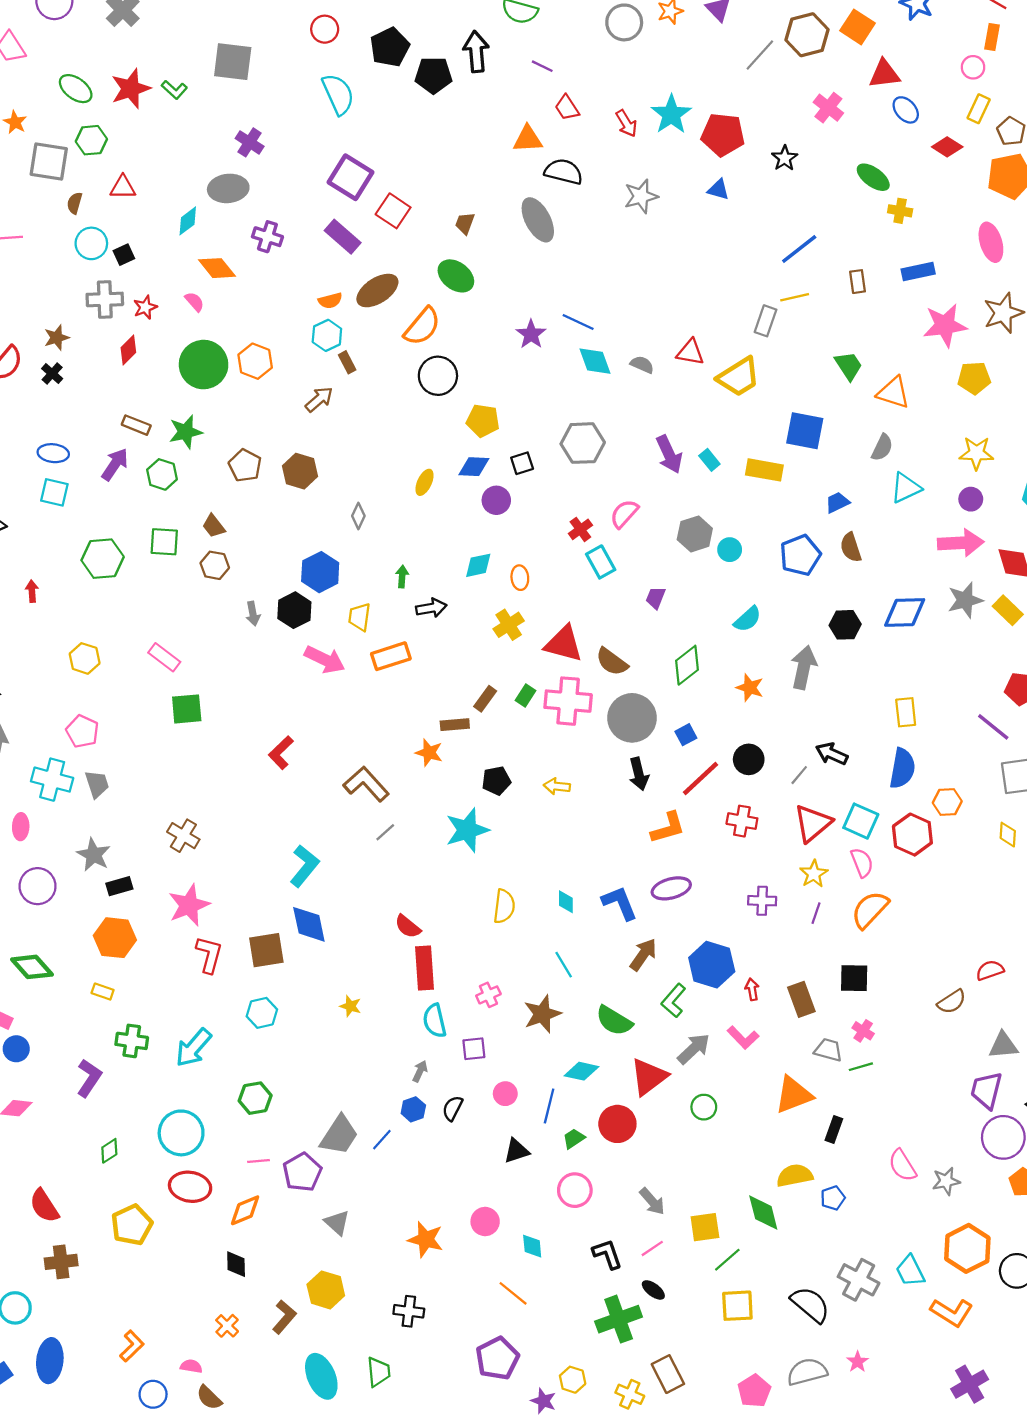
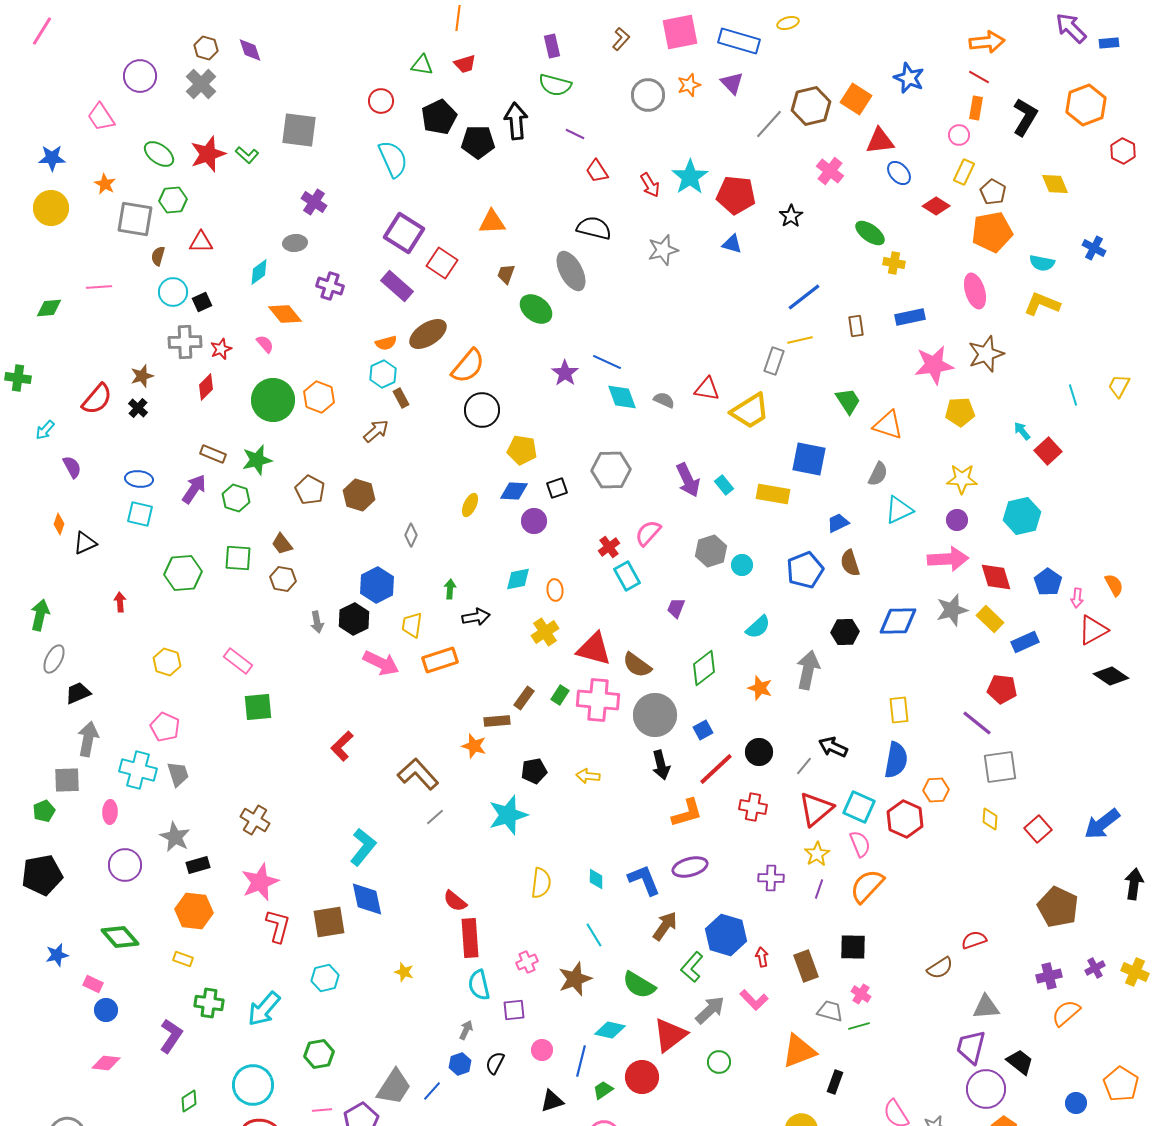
orange triangle: (528, 139) -> (492, 222), moved
gray ellipse: (228, 188) -> (295, 243), size x0.7
green ellipse: (456, 276) -> (536, 309), moved

